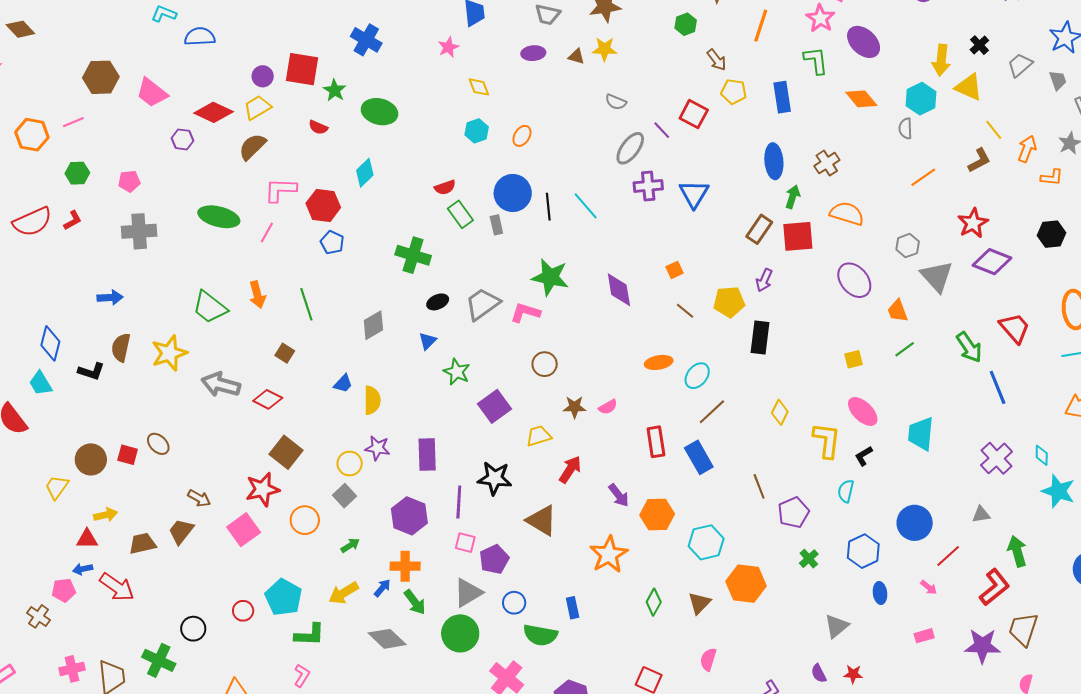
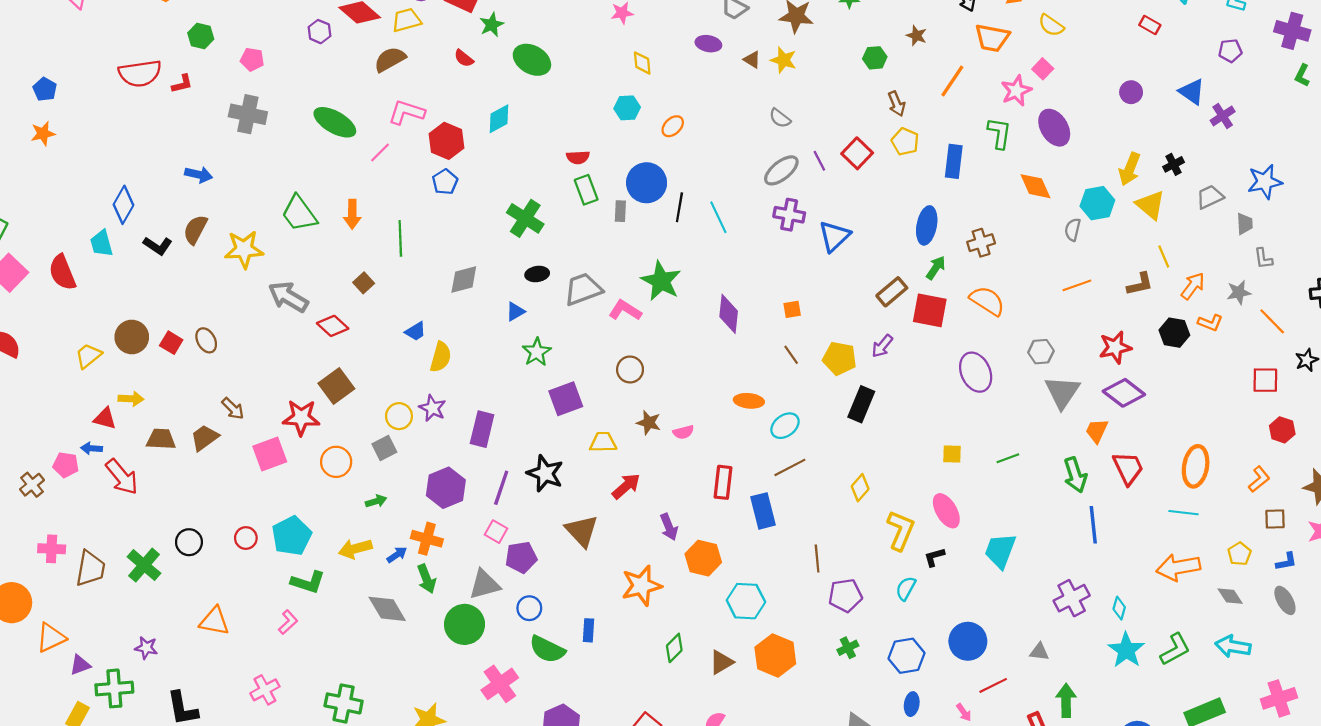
black hexagon: (1052, 234) -> (1174, 333), moved
orange trapezoid: (898, 311) -> (1097, 431), moved, turned 30

